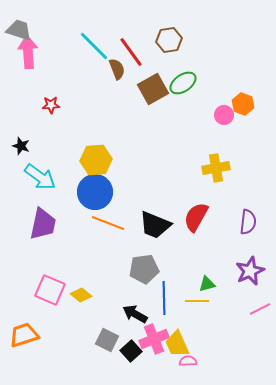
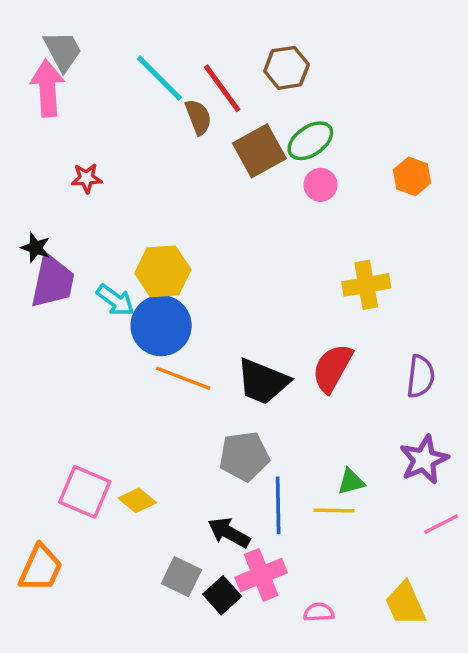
gray trapezoid: (19, 30) -> (63, 51), moved, turned 44
pink circle: (224, 115) -> (320, 185), moved
cyan arrow: (40, 177) -> (115, 300), moved, size x0.7
purple trapezoid: (43, 224) -> (53, 282), moved
orange trapezoid: (24, 335) -> (41, 568), turned 132
yellow trapezoid: (177, 344) -> (405, 604), moved

